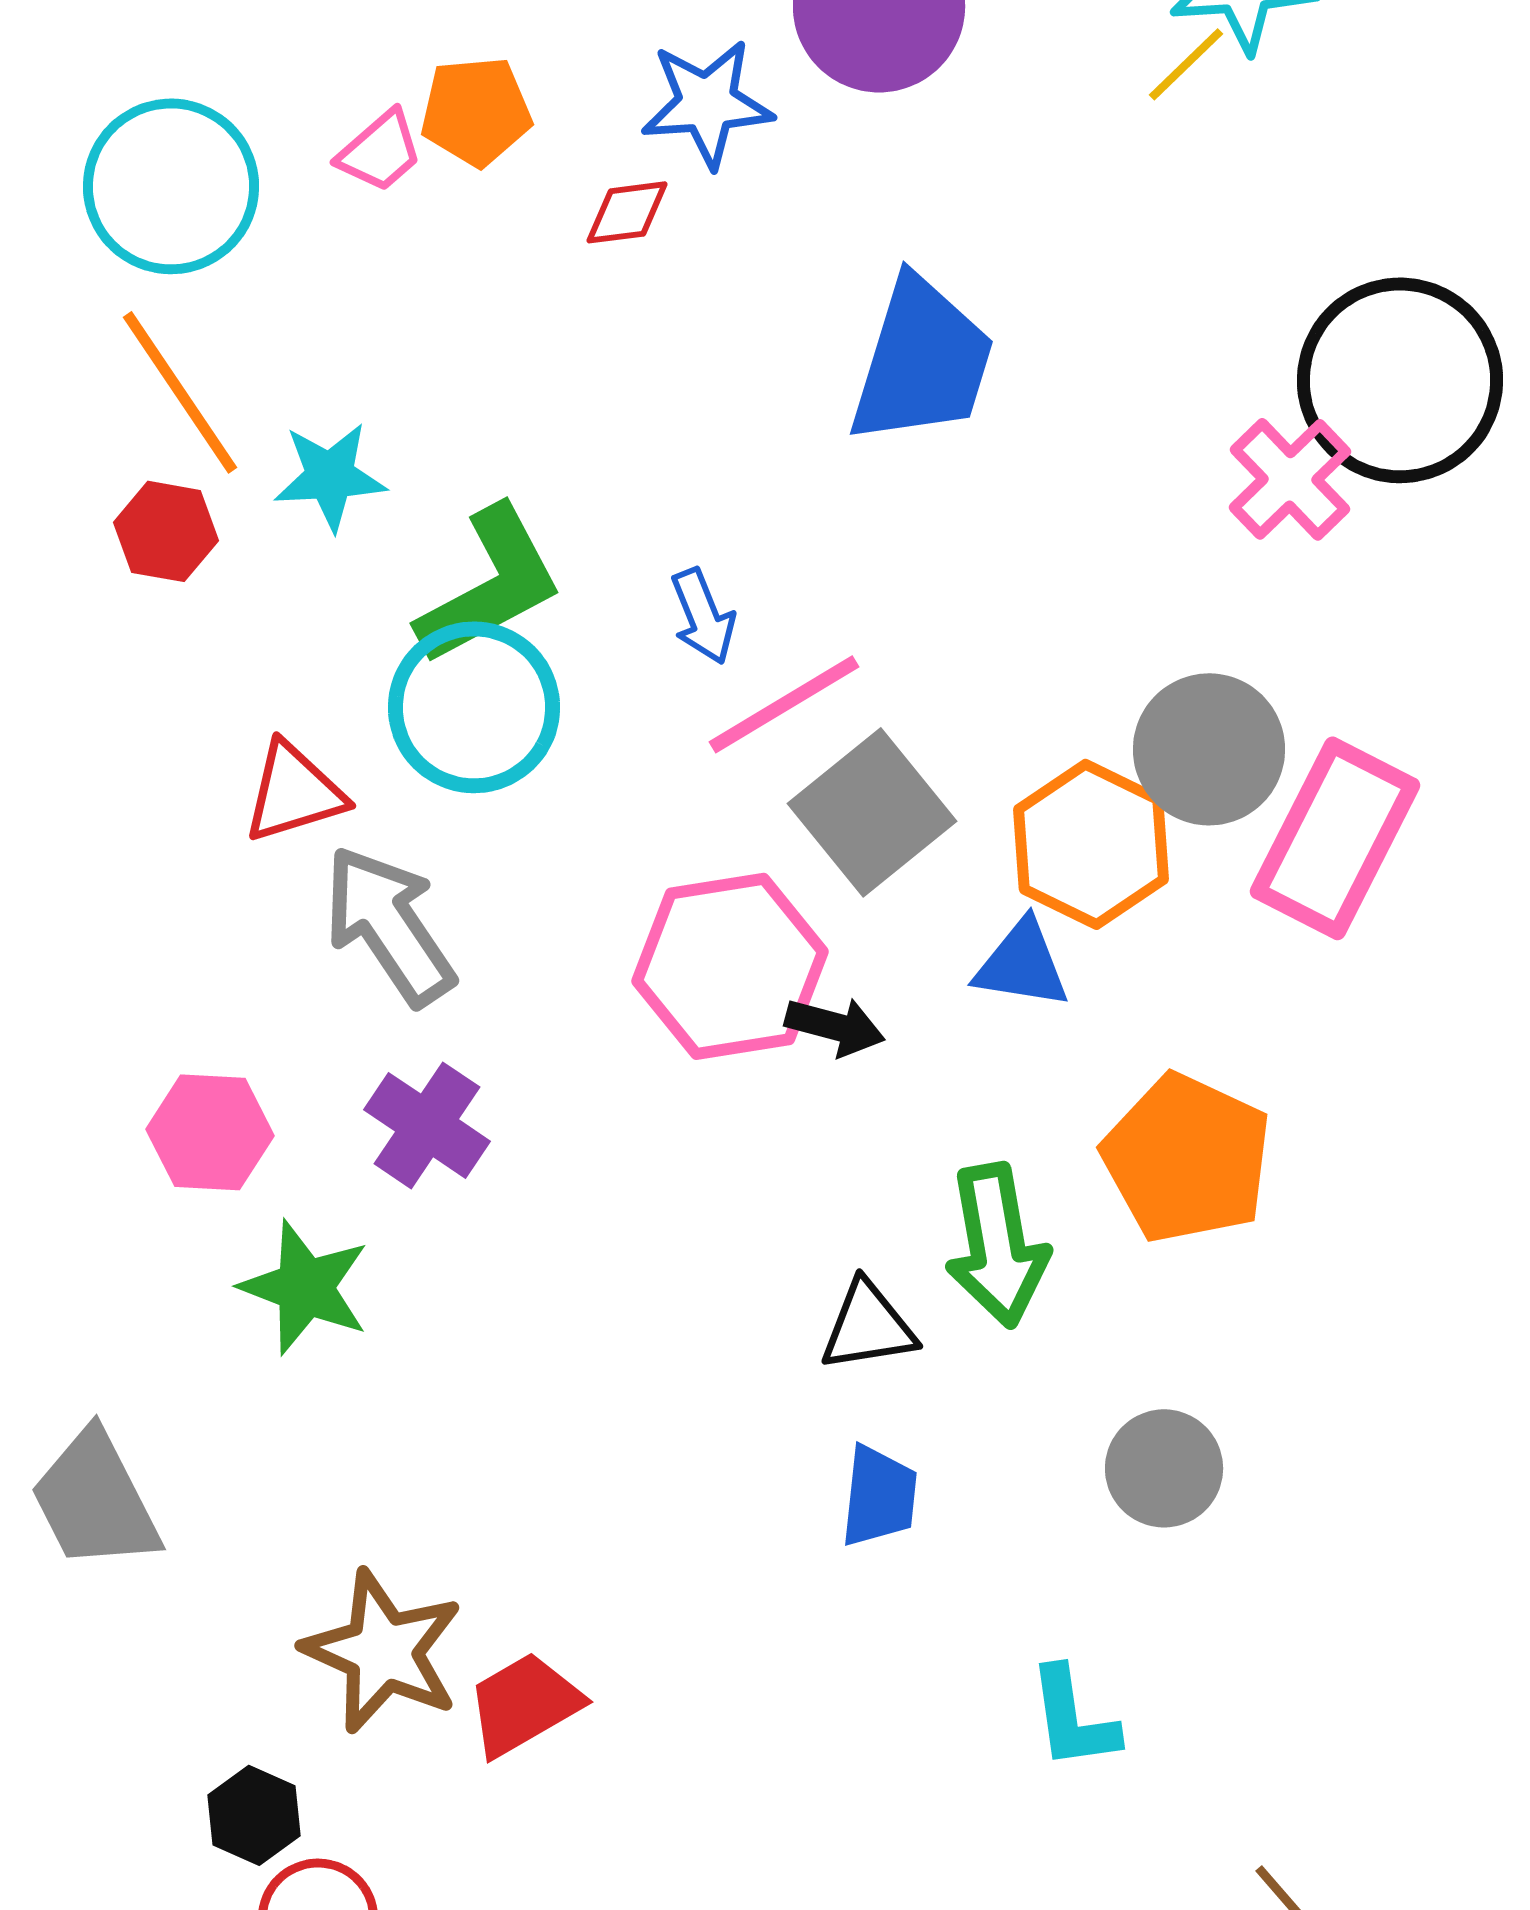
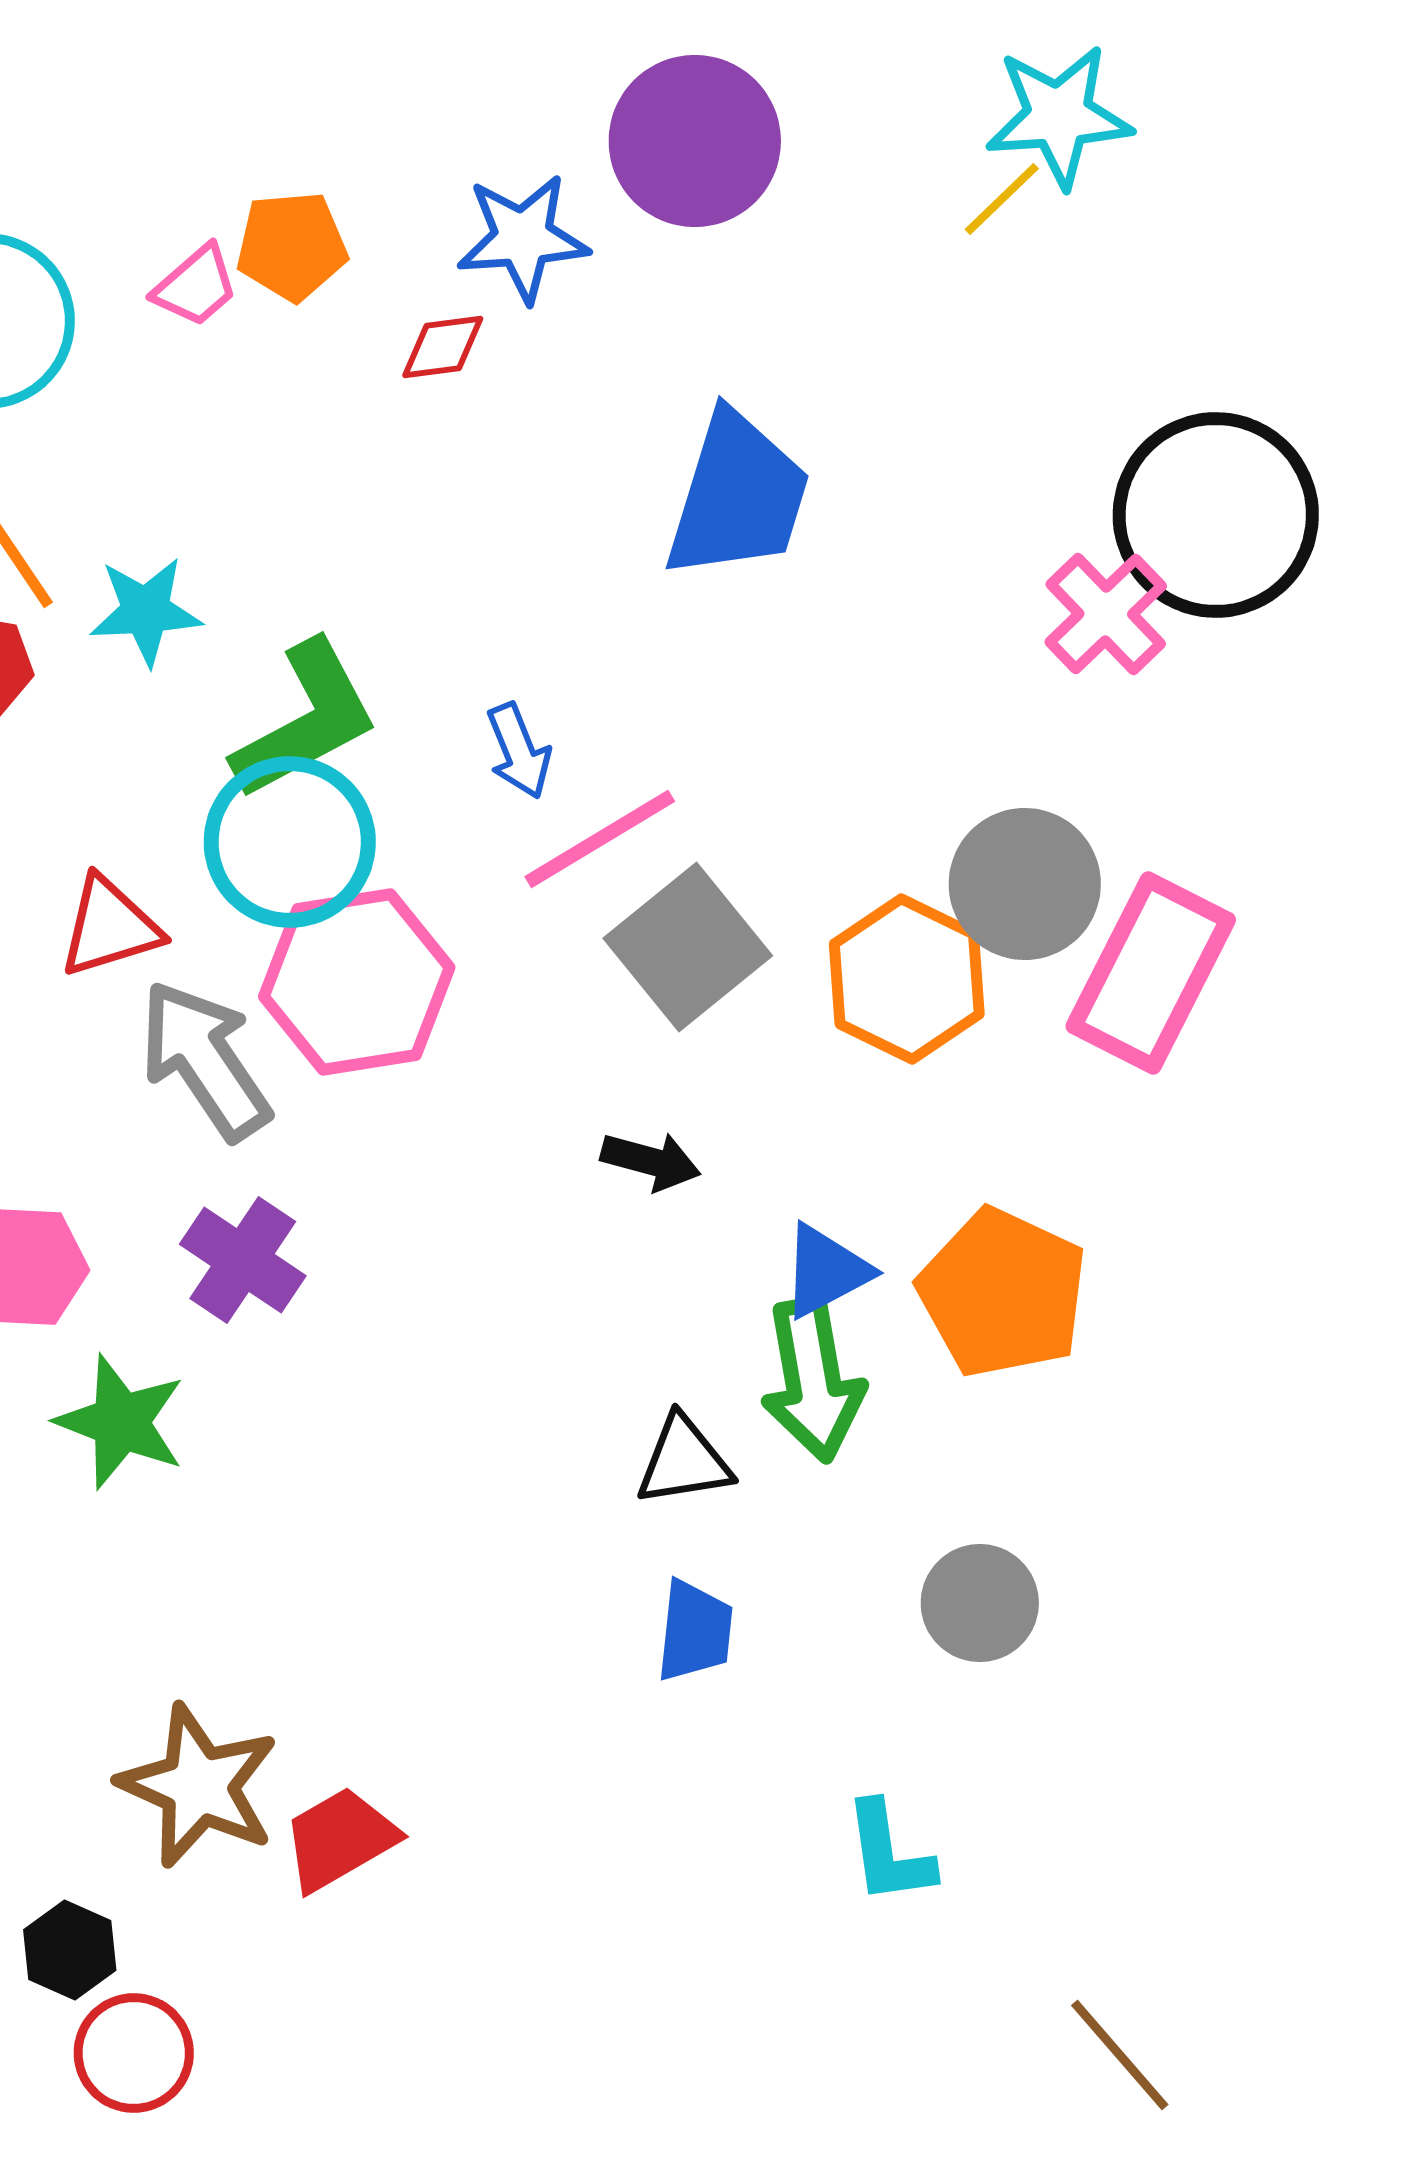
blue triangle: (1022, 964) -> (826, 1271), moved, turned -37
pink hexagon: (730, 966) -> (357, 982), moved

